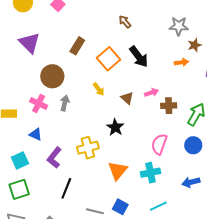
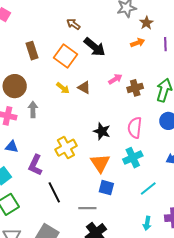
brown arrow: (125, 22) -> (73, 24), moved
brown rectangle: (77, 46) -> (32, 51), turned -36
brown triangle: (127, 98) -> (84, 87), moved
black star: (115, 127) -> (102, 131), moved
black line: (66, 188) -> (54, 192), turned -35
blue square: (120, 207) -> (106, 188), moved

